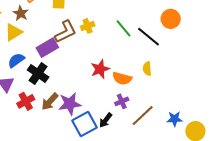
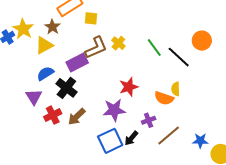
yellow cross: (88, 26) -> (118, 43), turned -32
orange semicircle: (122, 78) -> (164, 98), moved
purple star: (70, 104) -> (114, 110), moved

